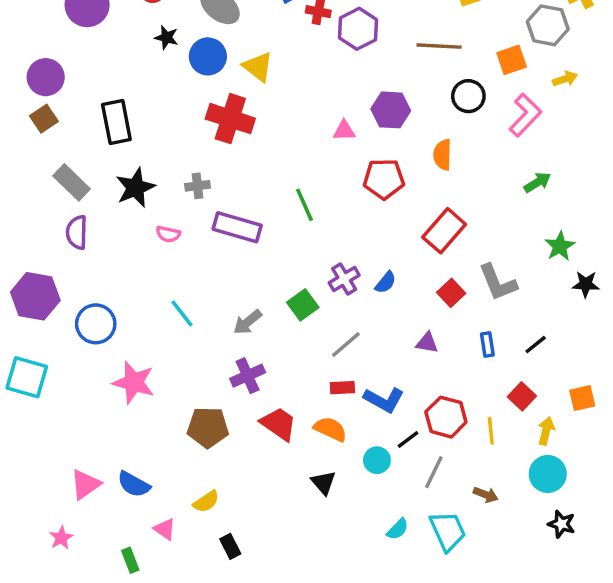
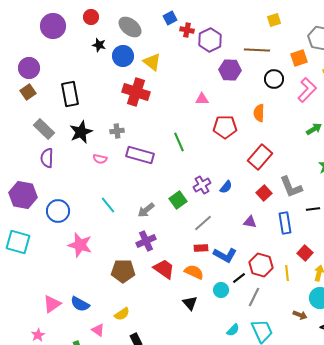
purple hexagon: (391, 110) -> (230, 70), moved
blue rectangle: (487, 345) -> (285, 223), size x1.5
black line: (536, 345) -> (313, 209), moved, turned 32
brown arrow: (486, 495) -> (300, 315), moved

